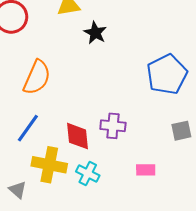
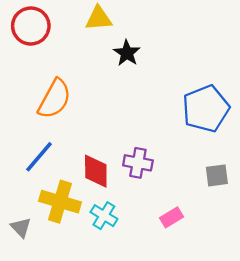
pink rectangle: (146, 170) -> (171, 217), turned -36

